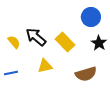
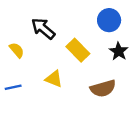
black arrow: (36, 37) -> (43, 29), moved
yellow triangle: (45, 66) -> (54, 79), turned 35

